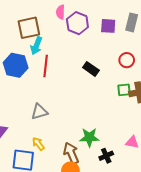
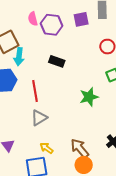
red line: (46, 66) -> (35, 91), moved
black rectangle: (91, 69) -> (57, 61), moved
green star: (89, 137) -> (89, 97), moved

